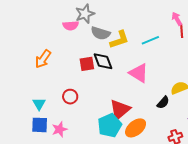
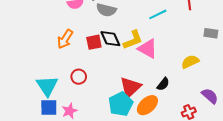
yellow L-shape: (119, 40) -> (133, 40), moved
orange arrow: (43, 59) -> (65, 39), moved
black semicircle: (163, 103) -> (163, 84), moved
cyan triangle: (39, 104) -> (47, 86), size x1.6

